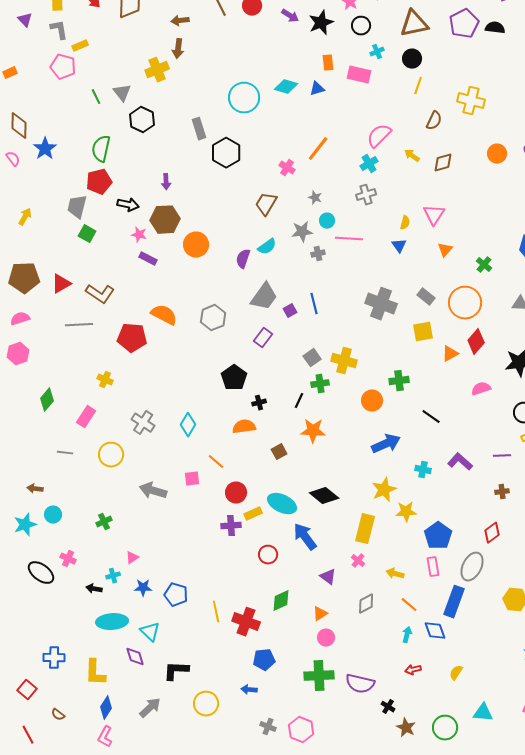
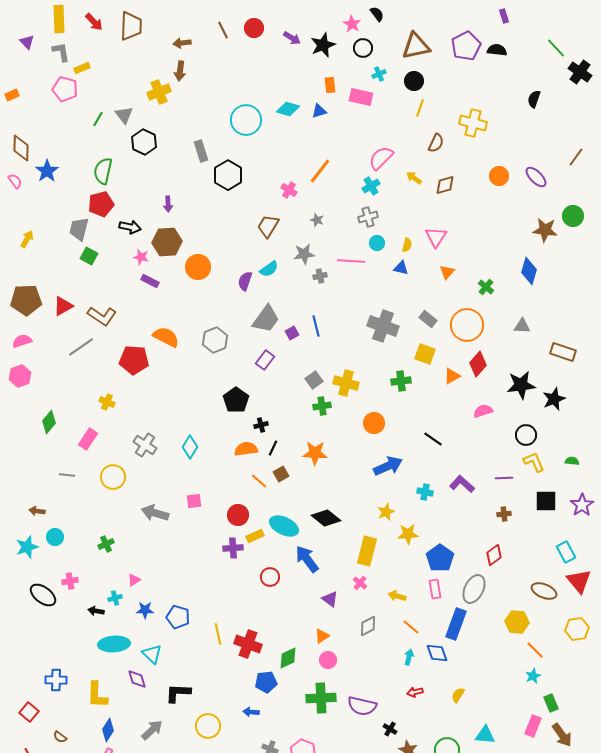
green line: (96, 97) -> (98, 119), turned 56
cyan circle: (327, 221) -> (377, 243), moved
blue triangle: (399, 246) -> (401, 268), turned -42
gray line: (79, 325) -> (81, 347), turned -32
yellow square: (423, 332) -> (425, 354), turned 30
green cross: (399, 381) -> (401, 381), moved
black line: (299, 401) -> (273, 448), moved
orange line: (216, 462) -> (259, 481), moved
yellow star: (384, 490) -> (386, 512), size x0.7
pink cross: (68, 559) -> (70, 581), turned -35
green diamond: (281, 601) -> (288, 658), moved

